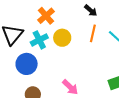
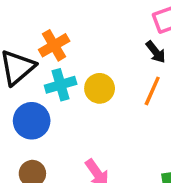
orange cross: (46, 16) -> (54, 45), moved

